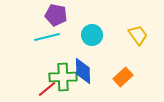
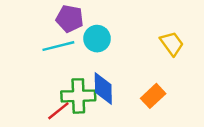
cyan circle: (92, 35) -> (97, 39), moved

